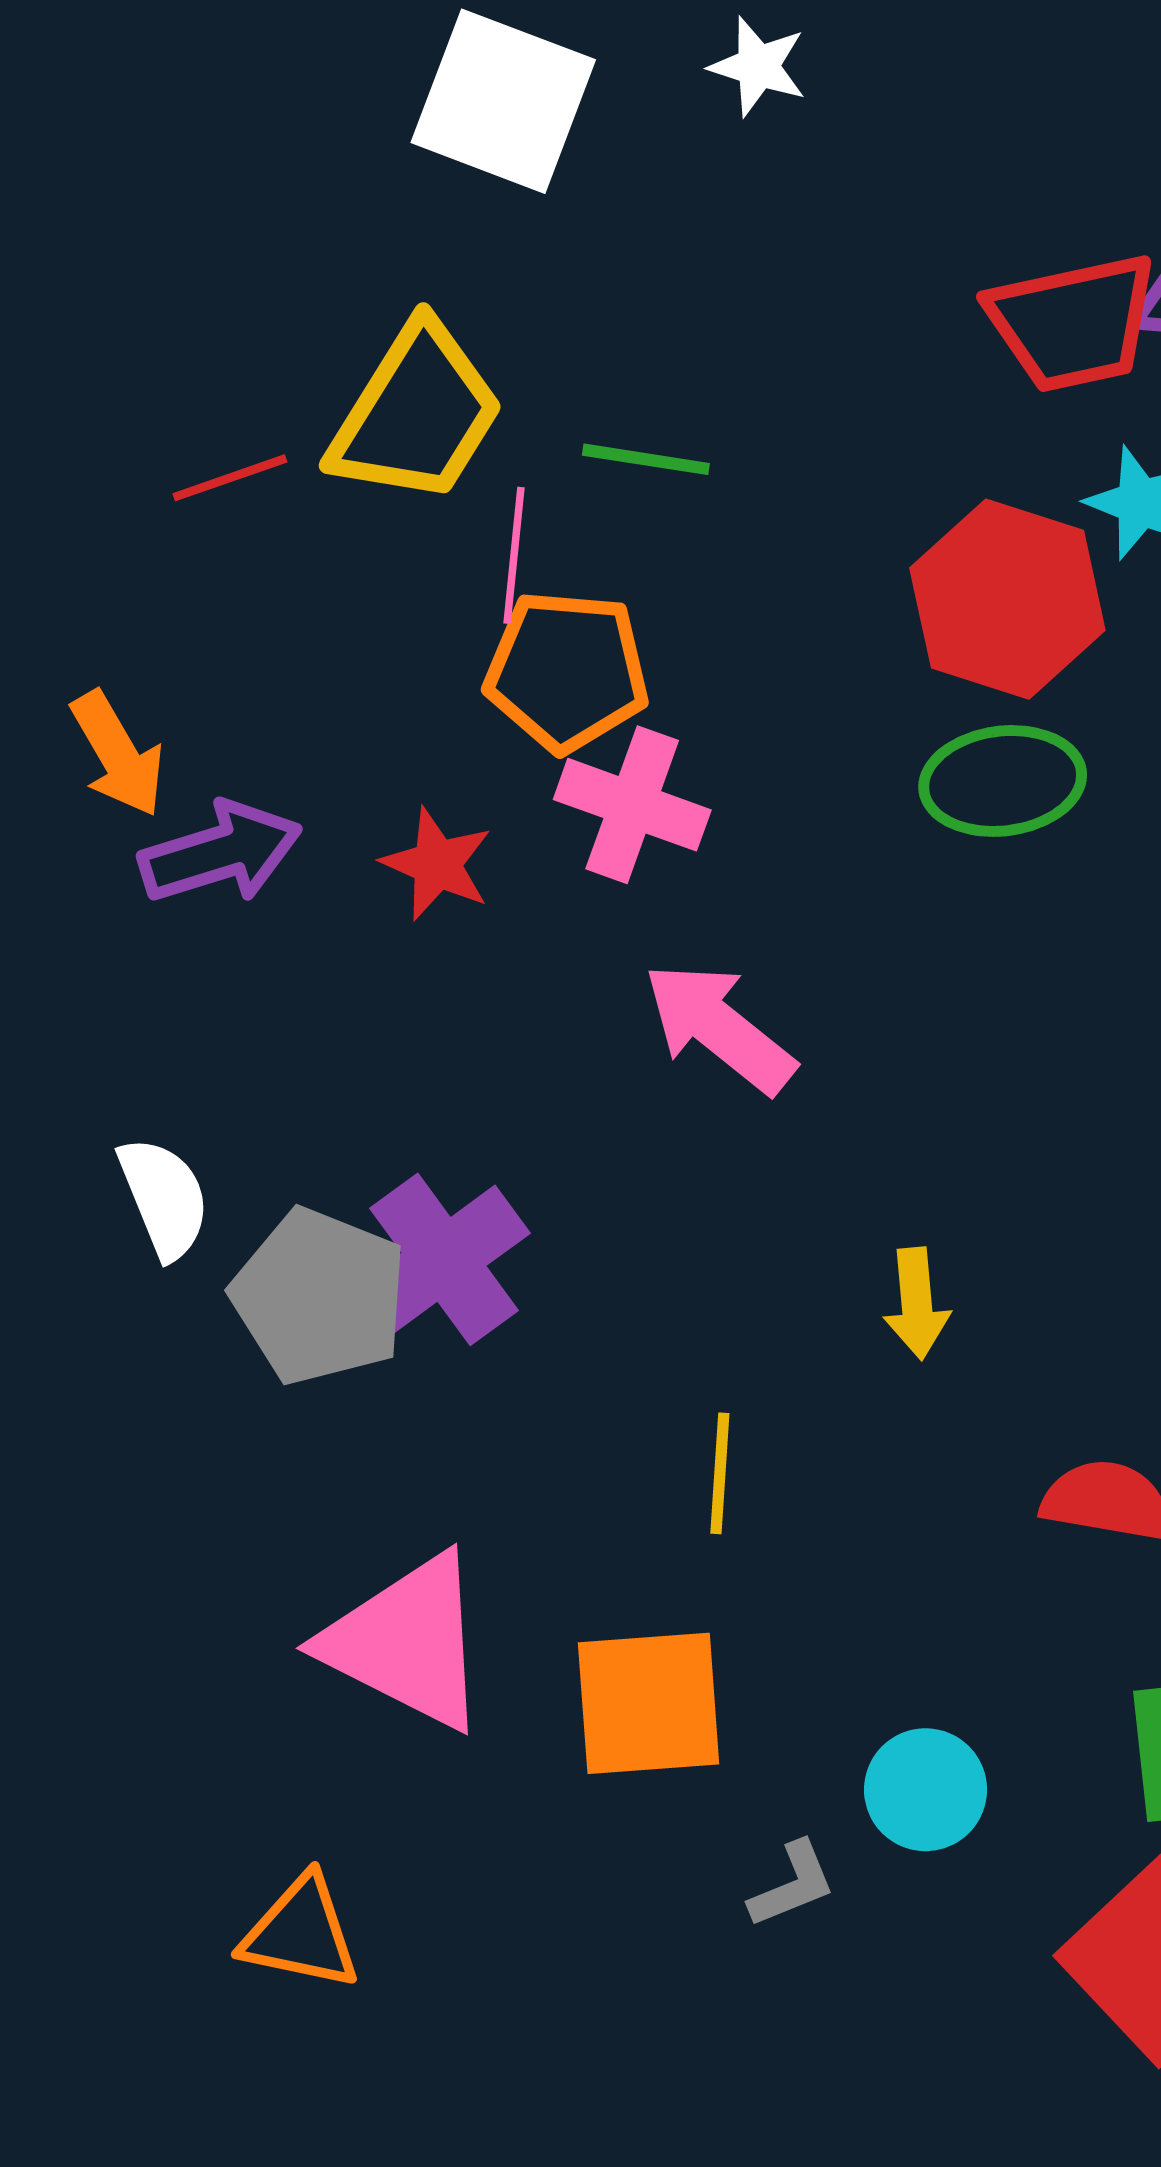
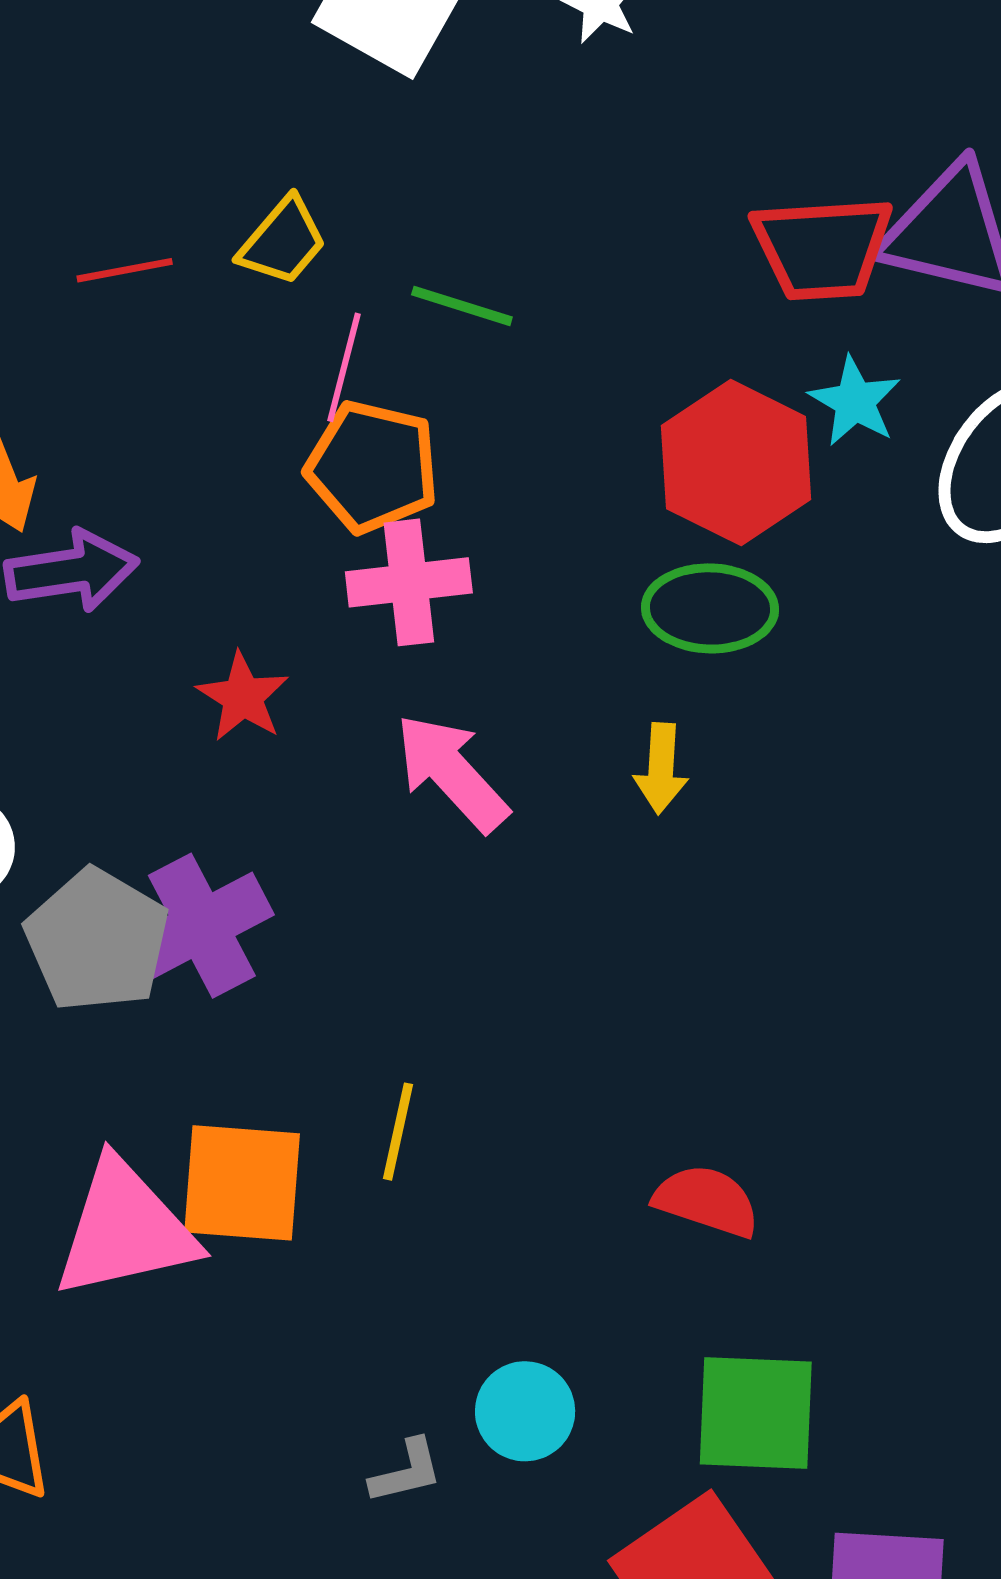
yellow trapezoid: (416, 414) -> (283, 241), size x0.6
pink cross: (632, 805) -> (409, 582), turned -35
red star: (437, 864) -> (243, 697), moved
yellow arrow: (917, 1304) -> (661, 768), moved
pink triangle: (407, 1642) -> (125, 1229), turned -48
orange square: (649, 1703) -> (242, 1183), moved

